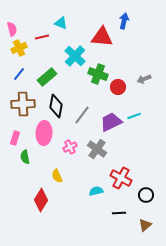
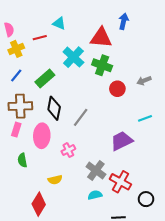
green cross: (98, 74) -> (102, 65), moved
cyan line: (134, 116) -> (145, 118), moved
purple trapezoid: (111, 122) -> (121, 141), moved
pink rectangle: (15, 138) -> (16, 130), moved
gray cross: (97, 149) -> (96, 170), moved
yellow semicircle: (57, 176) -> (55, 180), turned -80

